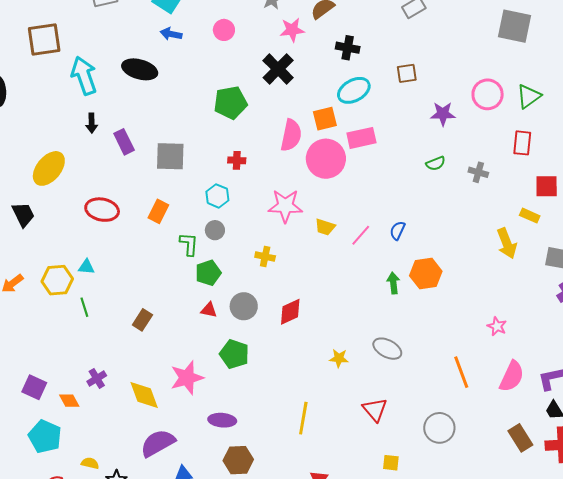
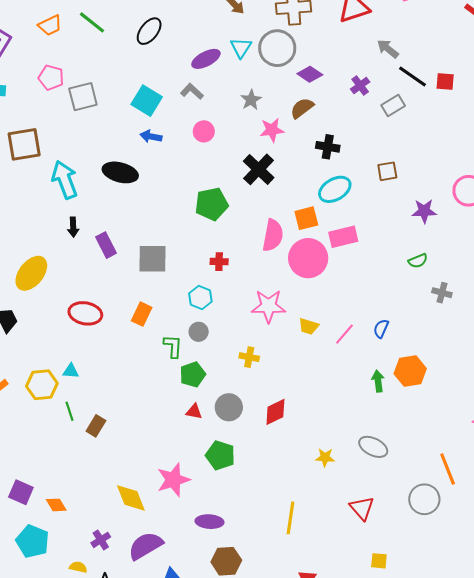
gray cross: (478, 172) -> (442, 293), moved
brown rectangle: (142, 320) -> (96, 426), moved
purple cross: (97, 378) -> (101, 540), moved
gray circle: (439, 428) -> (424, 499), moved

